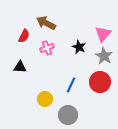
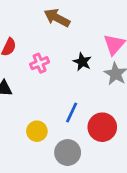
brown arrow: (46, 23) -> (57, 18), moved
red circle: (100, 82) -> (102, 127), moved

